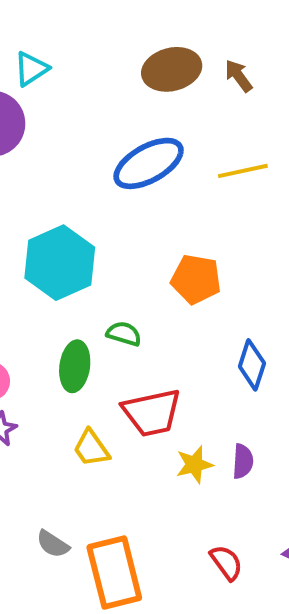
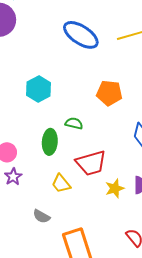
blue ellipse: (149, 163) -> (81, 35), turned 66
cyan hexagon: (60, 263) -> (39, 89), size x0.7
gray semicircle: (53, 544) -> (41, 216), moved

